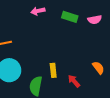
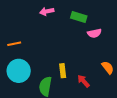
pink semicircle: (95, 20) -> (94, 33), moved

